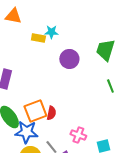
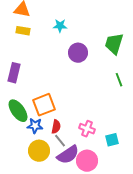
yellow rectangle: (38, 38) -> (23, 31), moved
red semicircle: (51, 113) -> (56, 127), moved
blue star: (26, 132) -> (35, 126), size x0.7

